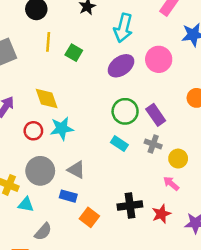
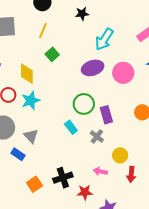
green square: (74, 53) -> (52, 54), moved
cyan star: (62, 128) -> (31, 101), turned -30
yellow circle: (178, 159) -> (120, 155), moved
pink arrow: (171, 183) -> (100, 171), turned -48
black cross: (130, 206) -> (63, 178), turned -30
orange square: (89, 217) -> (34, 184), moved

